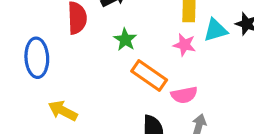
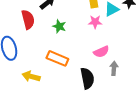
orange rectangle: (149, 75) -> (57, 58), moved

